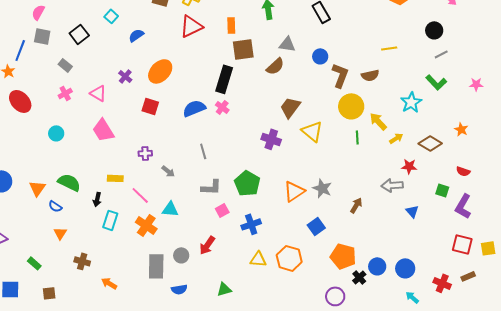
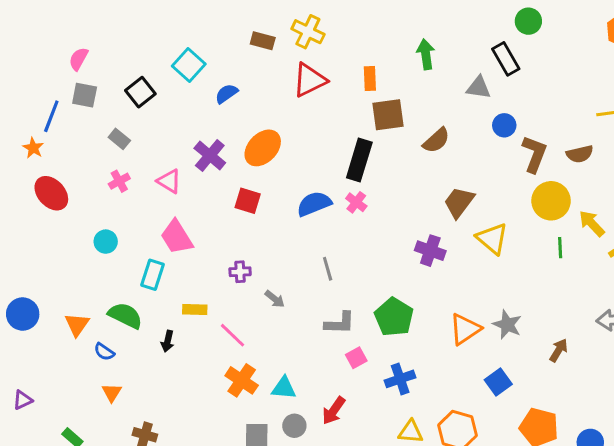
cyan square: (111, 16) -> (189, 65), size x1.5
gray triangle: (287, 44) -> (479, 88), moved
purple cross: (125, 76) -> (210, 156), size x1.5
cyan triangle: (170, 209) -> (284, 388), moved
cyan rectangle: (110, 220) -> (152, 275), moved

